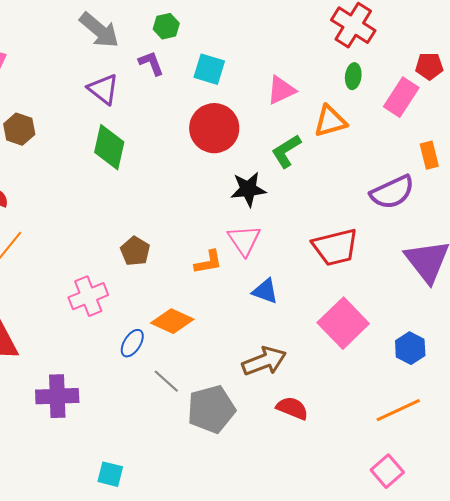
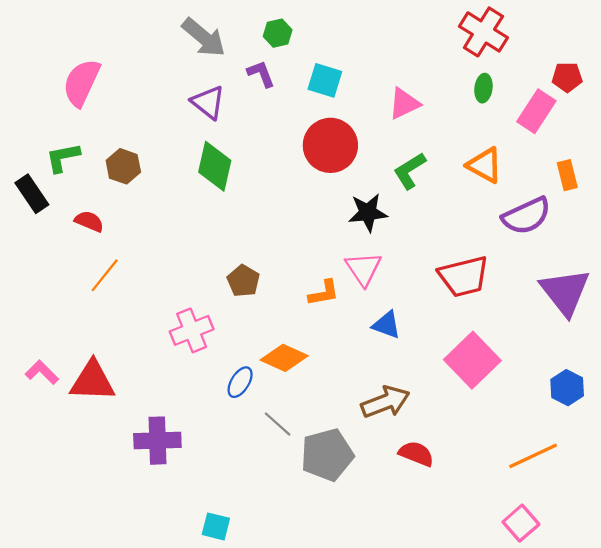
orange triangle: (330, 121) -> (485, 165), moved, turned 45
brown hexagon: (19, 129) -> (123, 166), moved
blue hexagon: (410, 348) -> (567, 388), moved

